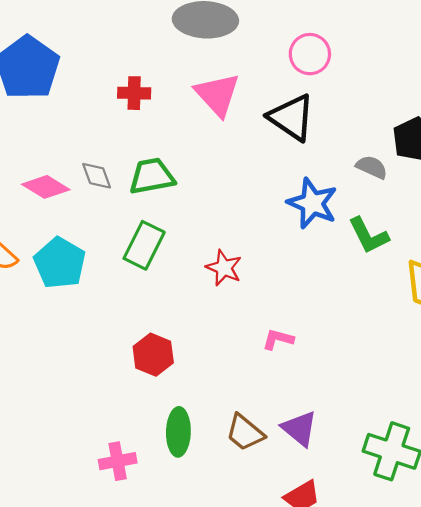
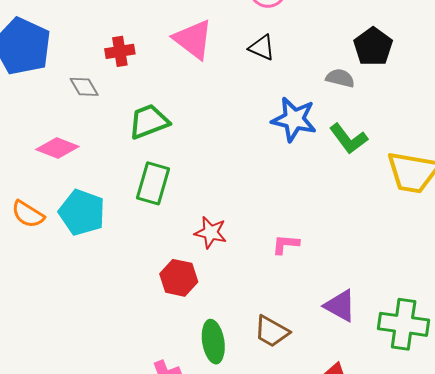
black triangle: (292, 117) -> (262, 47), size x0.6
gray diamond: (97, 176) -> (84, 87), moved
red star: (224, 268) -> (211, 233), moved
purple triangle: (299, 429) -> (340, 306), moved

